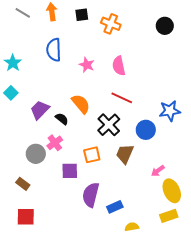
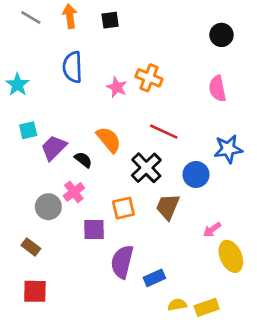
orange cross: (111, 24) -> (149, 78), moved
pink semicircle: (119, 66) -> (217, 89), moved
cyan square: (11, 93) -> (28, 130), moved, turned 32
yellow rectangle: (169, 216) -> (207, 307), moved

